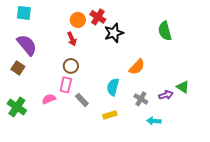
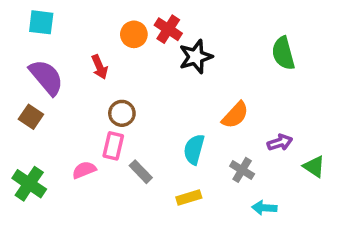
red arrow: (72, 39) -> (100, 67), moved
green triangle: (183, 87) -> (314, 167), moved
purple arrow: (166, 95) -> (280, 142), moved

